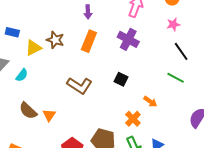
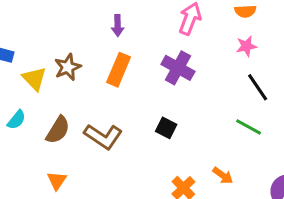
brown star: (55, 40) -> (68, 67), turned 30
yellow triangle: (33, 48) -> (34, 79), turned -48
orange arrow: (150, 102) -> (223, 175), moved
brown semicircle: (28, 111) -> (58, 130), moved, turned -102

